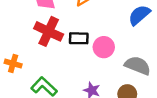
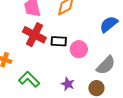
gray semicircle: (138, 66) -> (106, 65), turned 110

